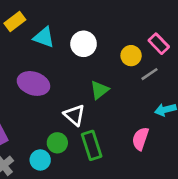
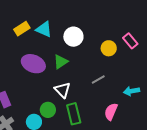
yellow rectangle: (15, 22) -> (22, 29), moved
gray line: (150, 74) -> (98, 80), moved
green triangle: (99, 90) -> (61, 62), moved

